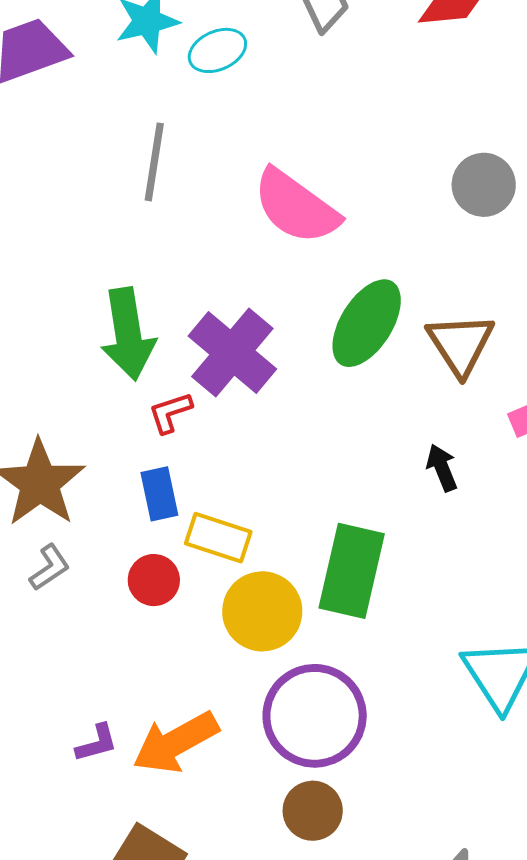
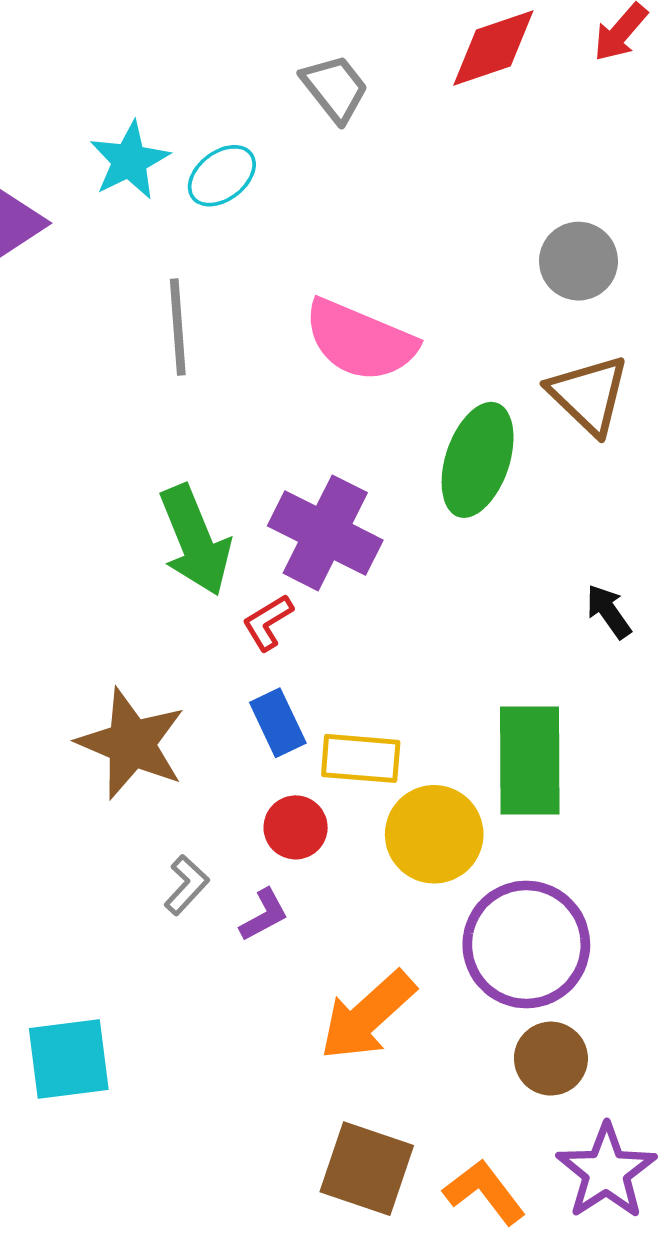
brown triangle: (461, 344) -> (589, 395), moved
gray L-shape: (49, 568) -> (186, 885), moved
purple L-shape: (97, 743) -> (264, 915), moved

